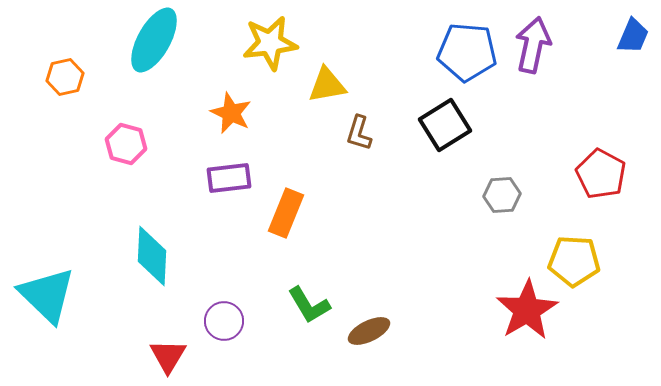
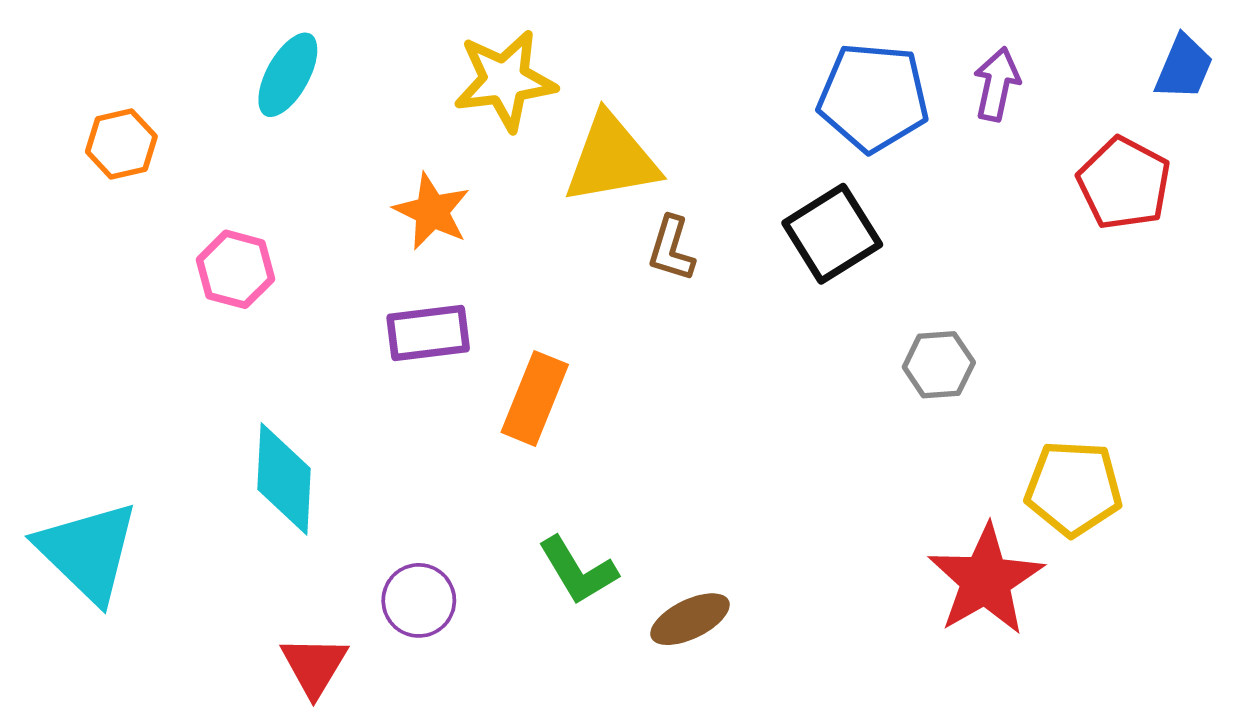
cyan ellipse: (154, 40) -> (288, 75), size x0.7
purple arrow: (533, 45) -> (997, 84), size x0.7
yellow triangle: (327, 85) -> (611, 159), size x1.4
red pentagon: (601, 174) -> (1124, 183), moved

